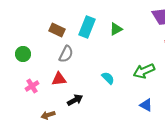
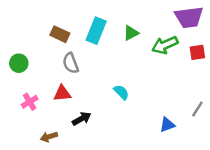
gray semicircle: (66, 54) -> (71, 63), turned 132
green arrow: (144, 71) -> (165, 45), moved
blue triangle: (146, 105) -> (167, 125), turned -48

